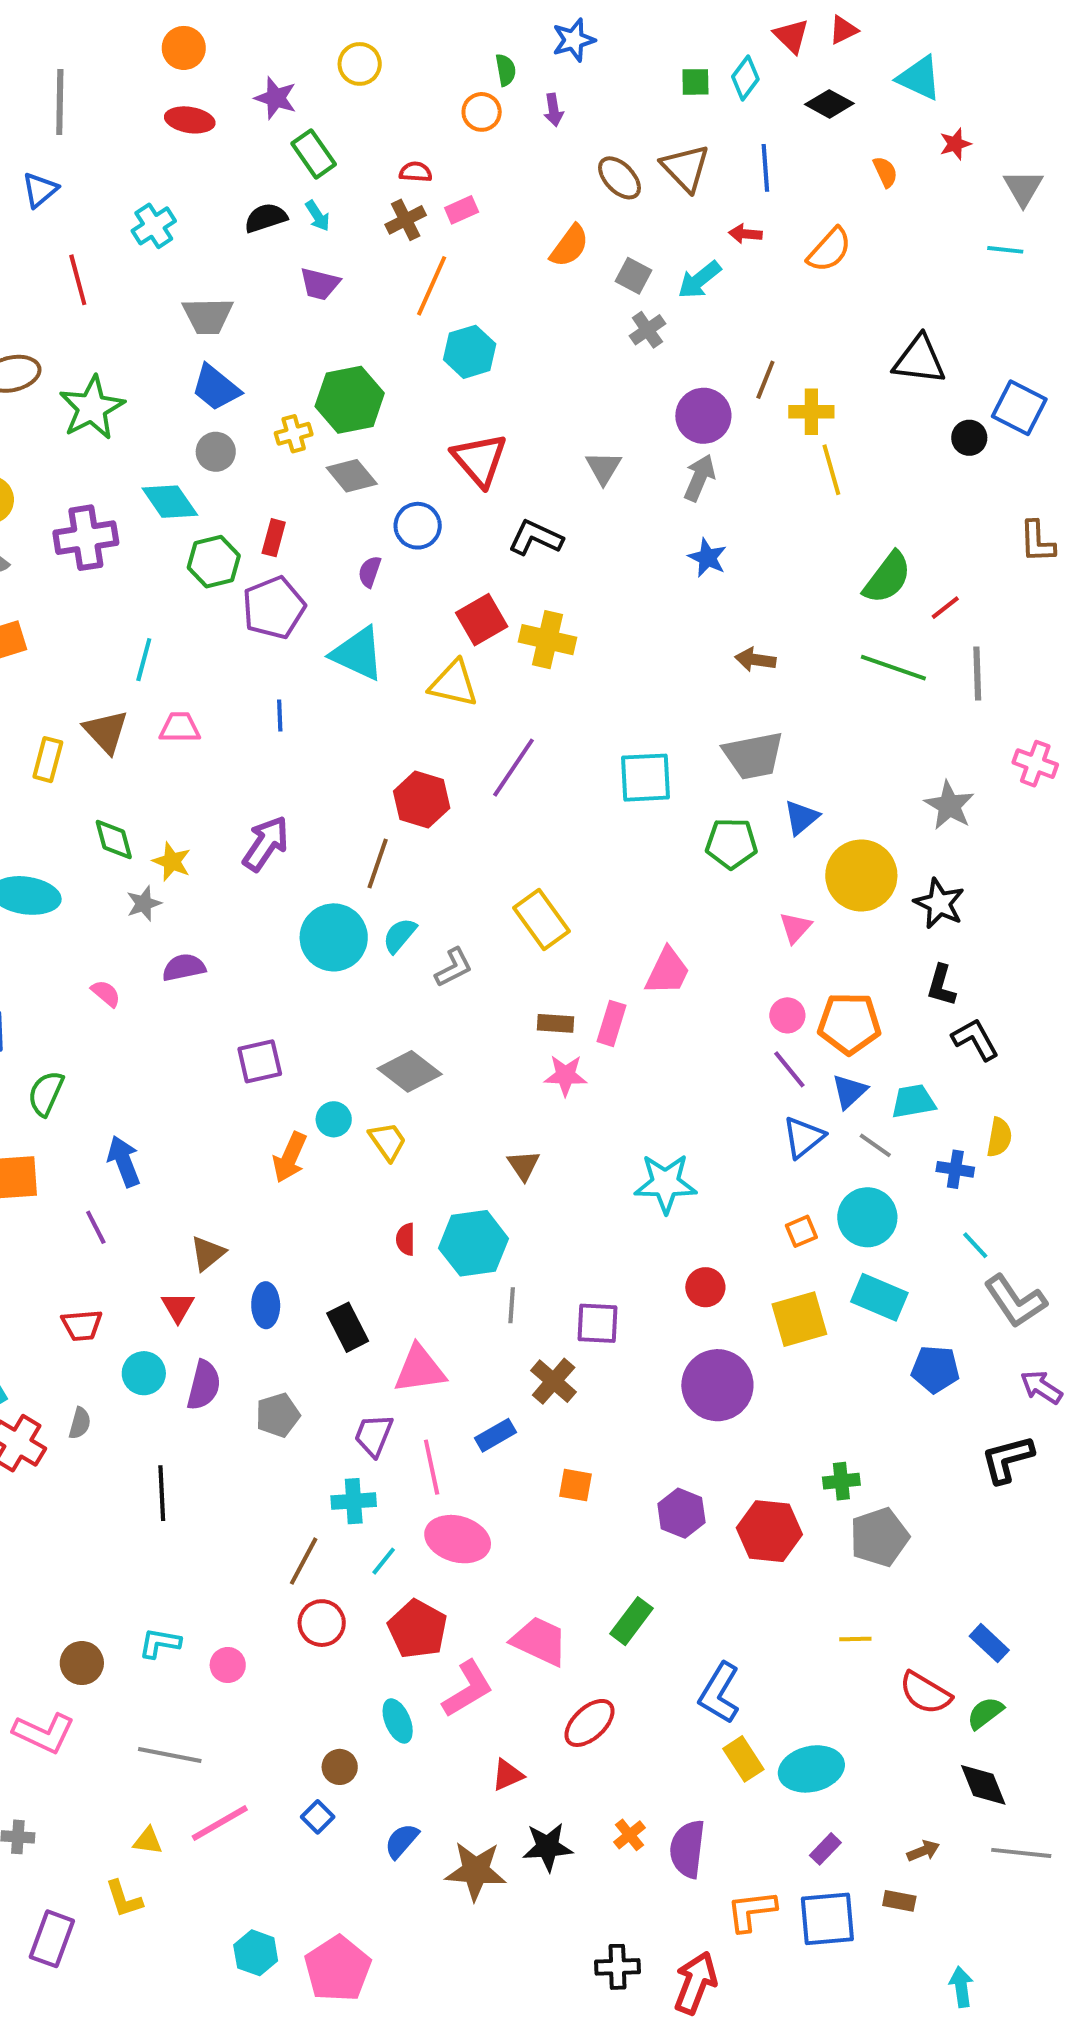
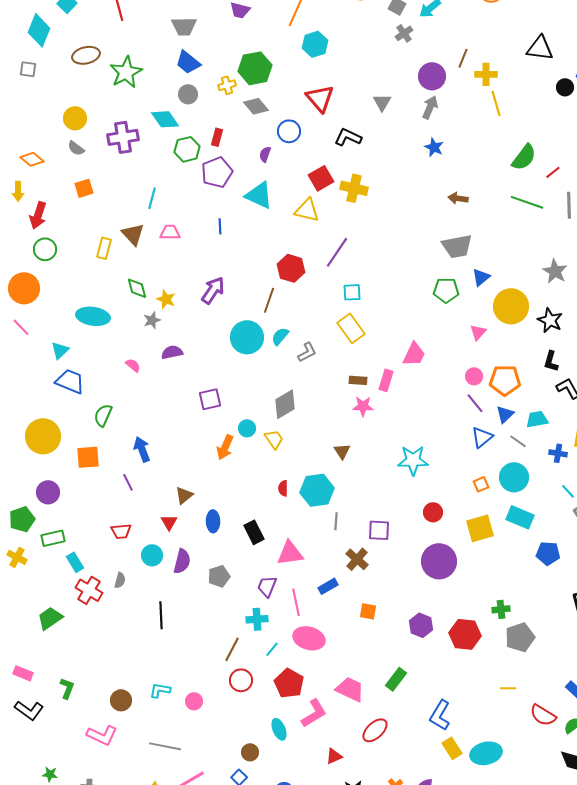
cyan square: (645, 778) -> (352, 292), moved, size x0.7
gray diamond: (410, 1071) -> (285, 404), turned -68

